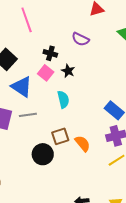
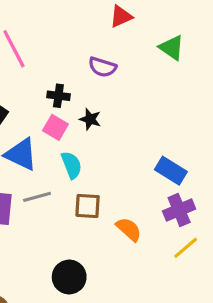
cyan semicircle: (63, 99) -> (72, 165), moved
brown square: (60, 136) -> (88, 206), moved, turned 30
black circle: (43, 154) -> (69, 277), moved

